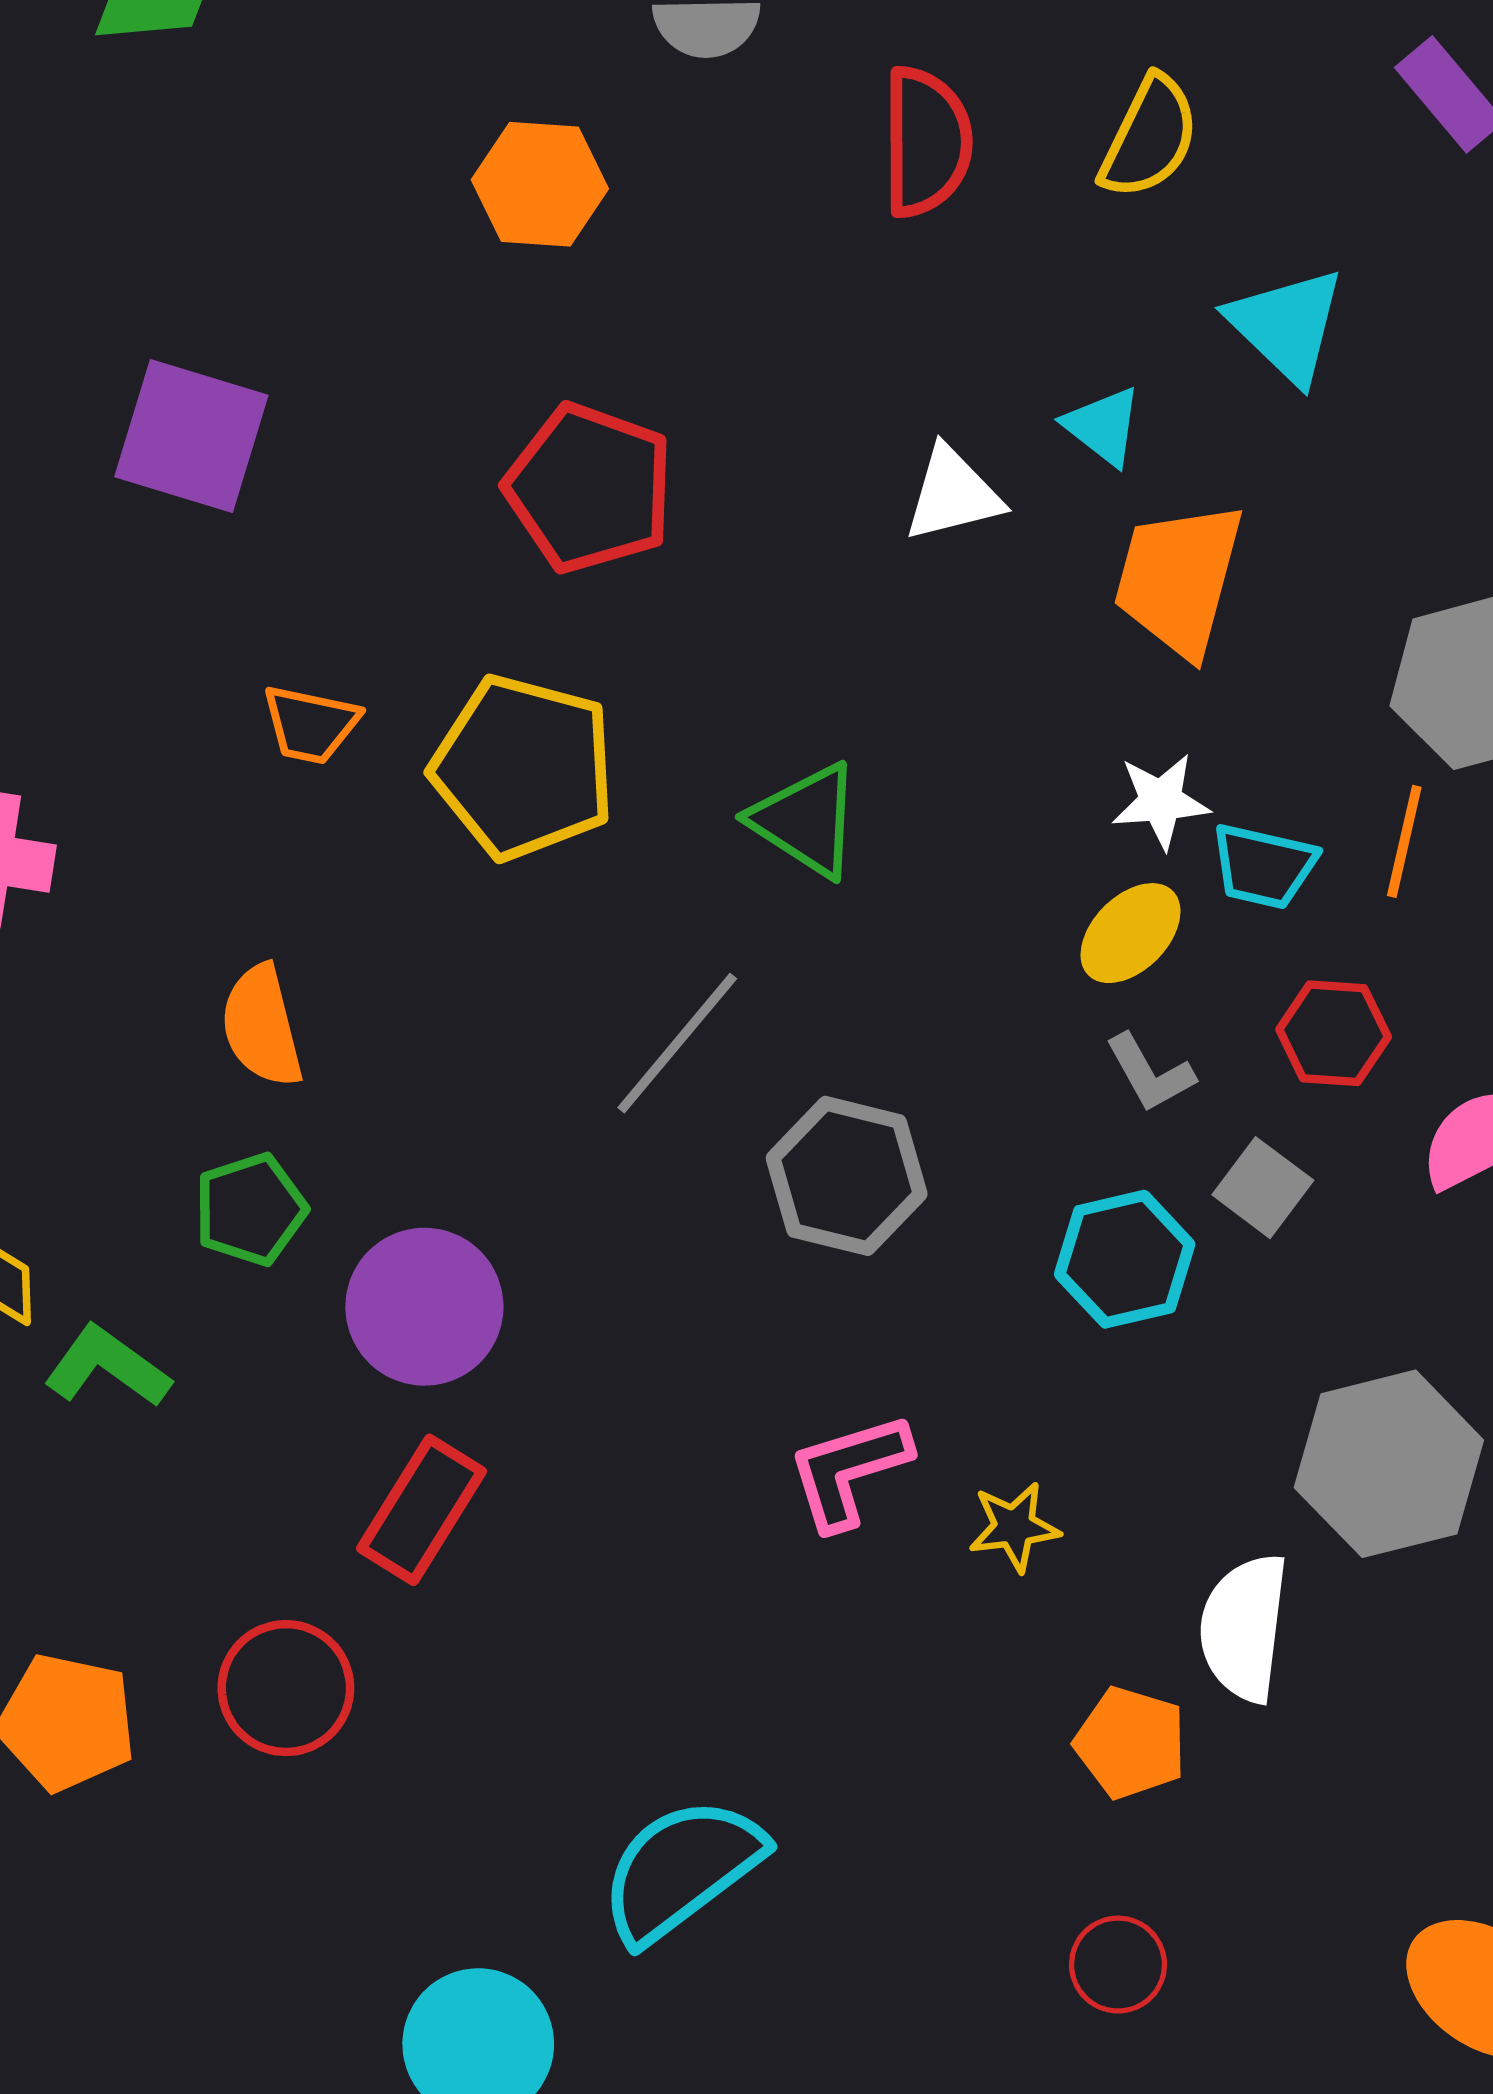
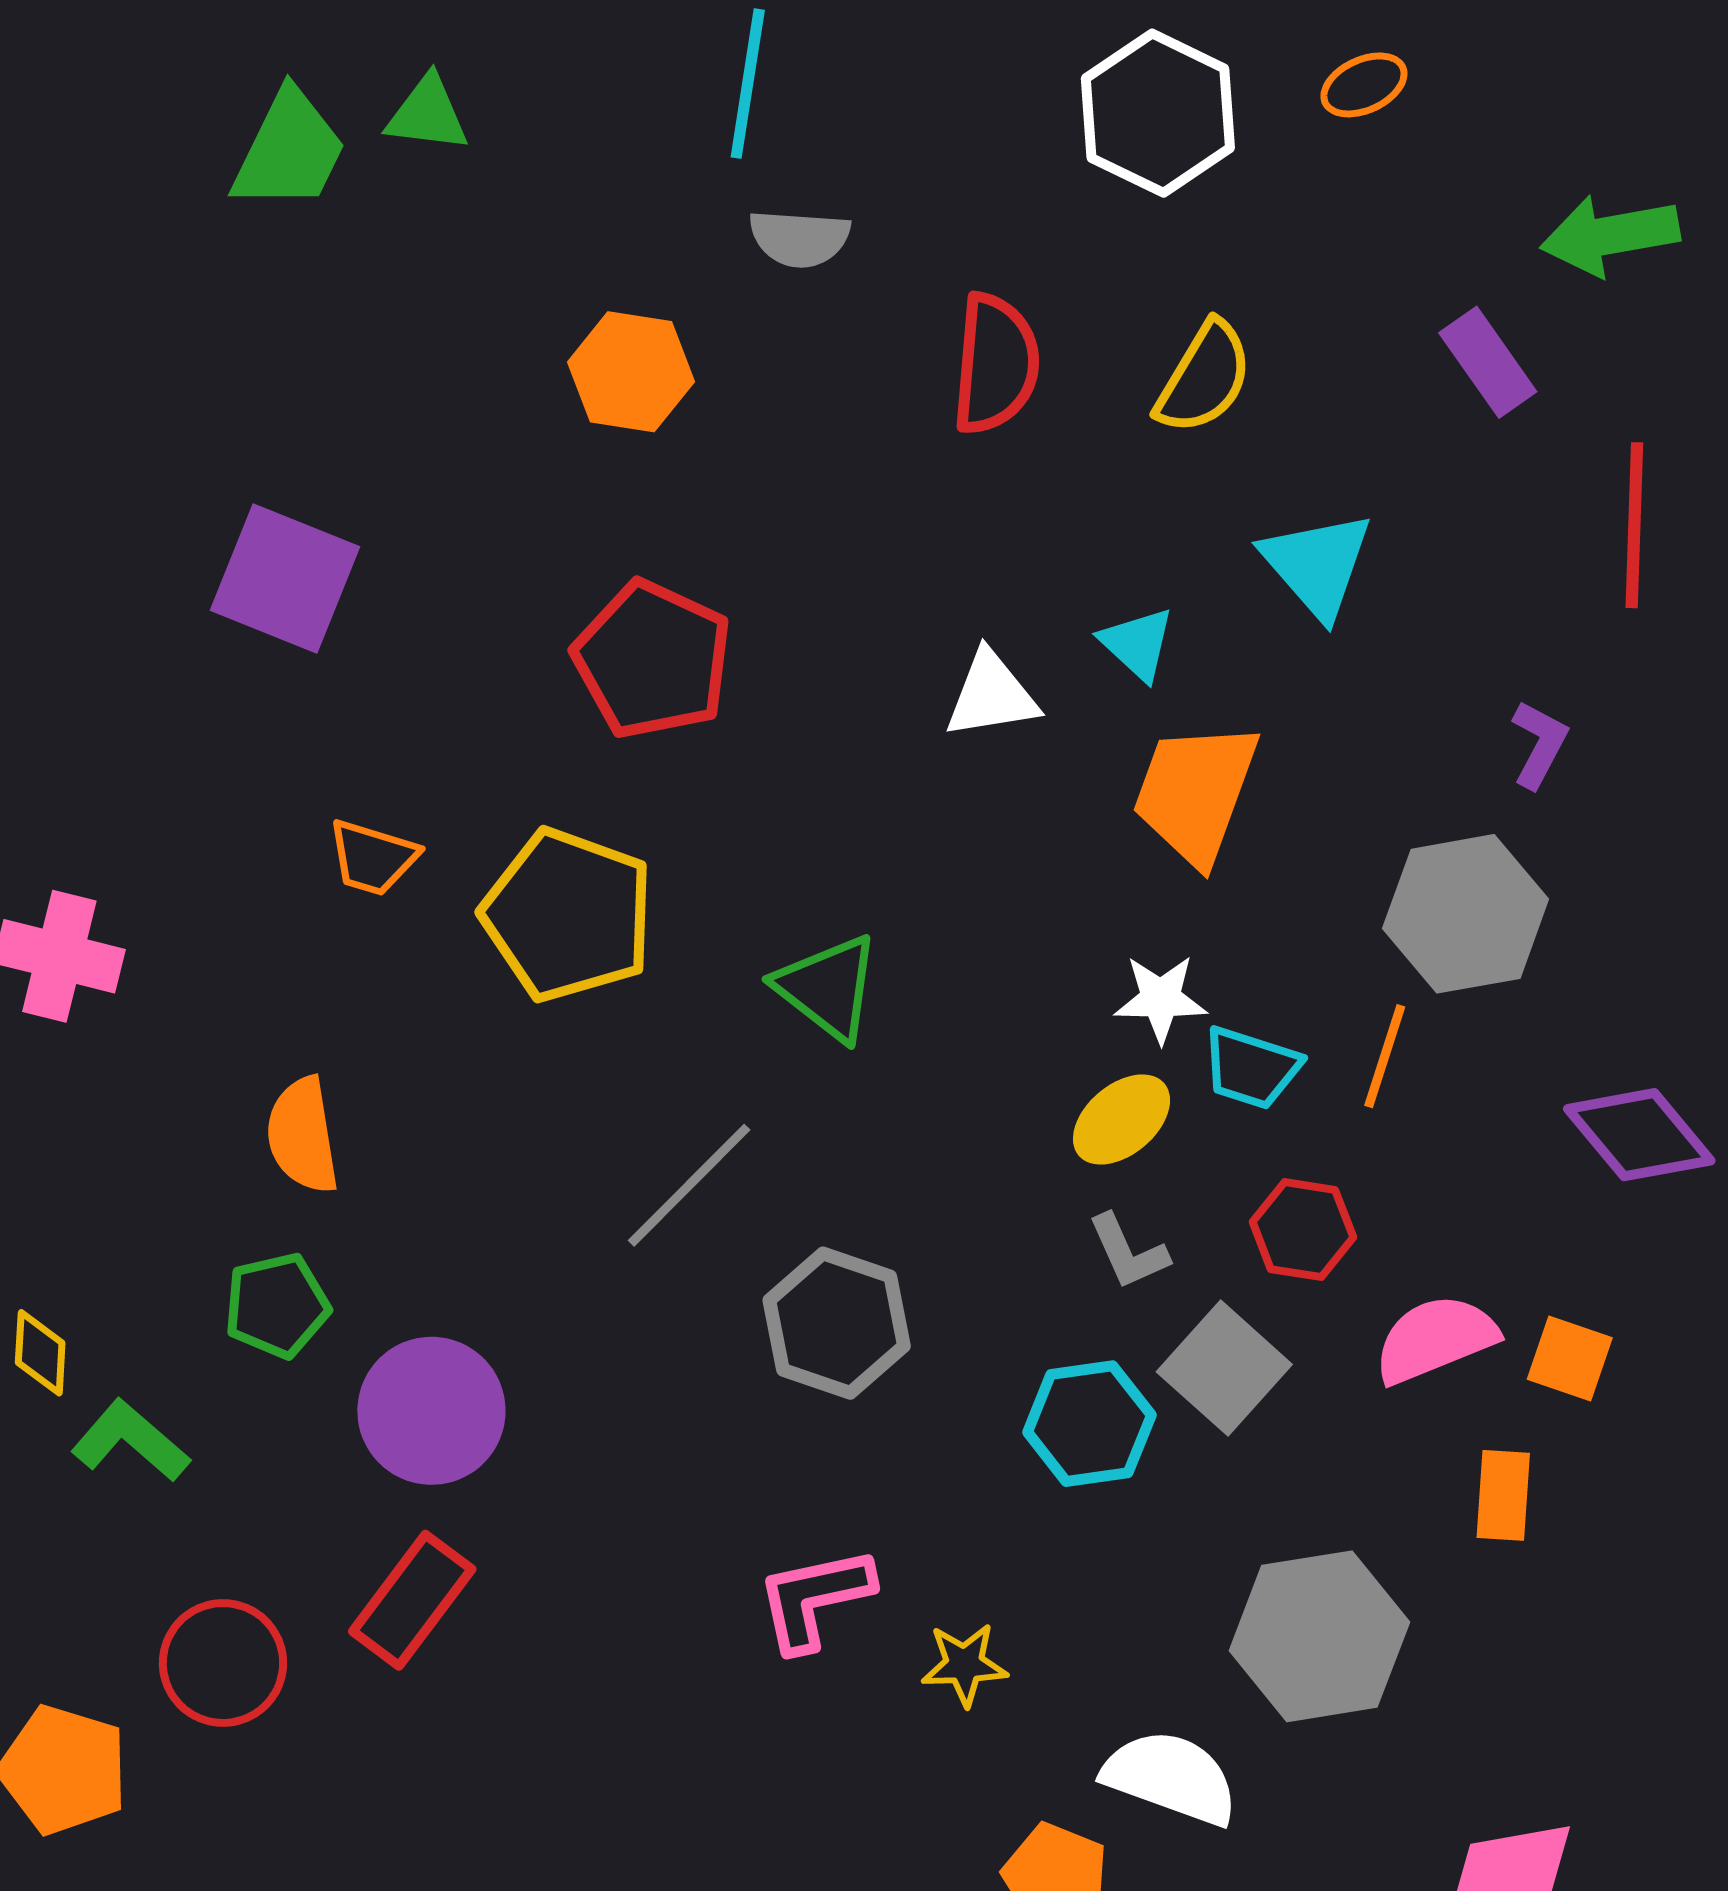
gray square: (1263, 1188) -> (1224, 1368), size x1.4
white semicircle: (1244, 1628) -> (1171, 1777), turned 98
red circle: (286, 1688) -> (223, 1663), moved

